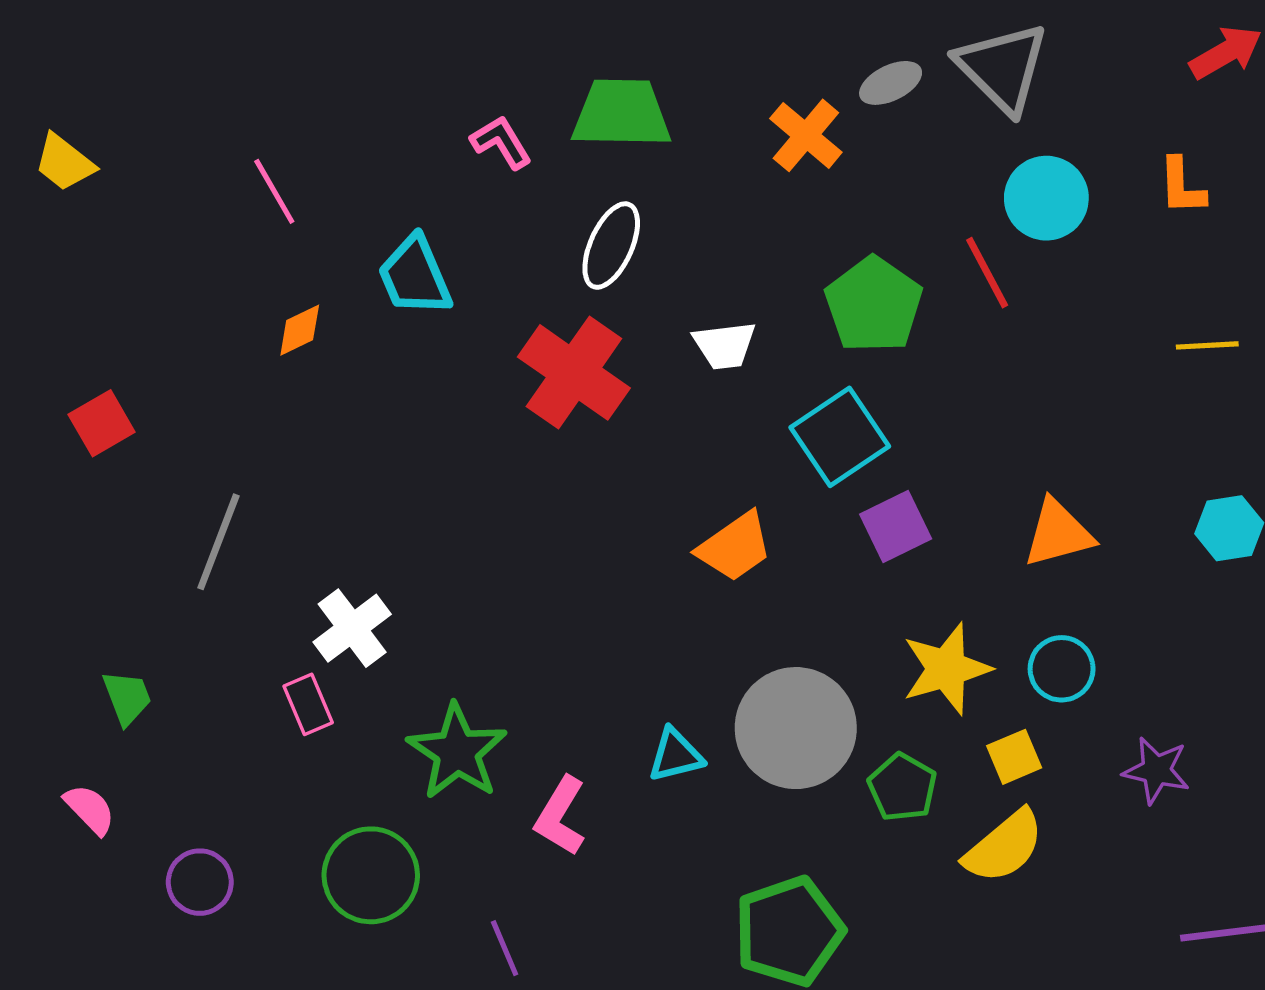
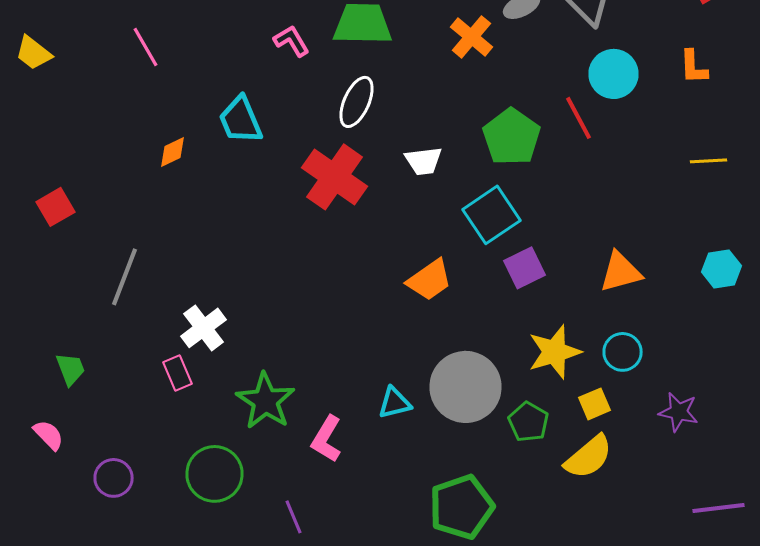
pink line: (274, 191) -> (146, 47), moved

